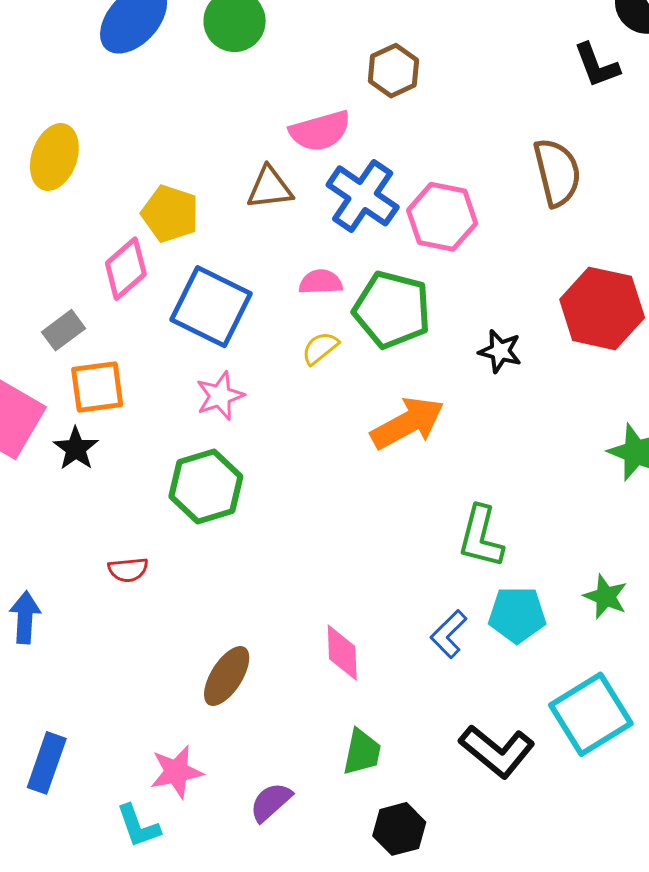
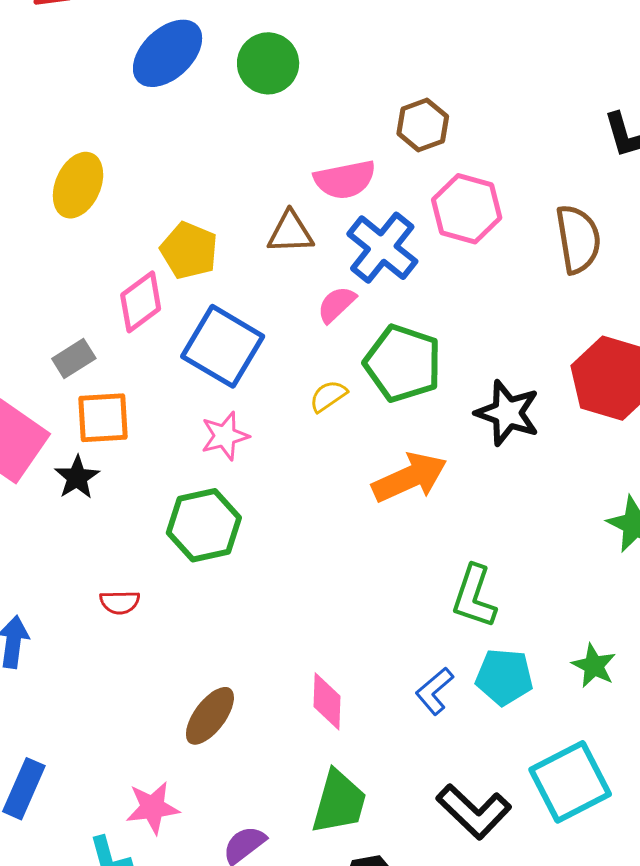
pink hexagon: (442, 217) -> (467, 209), moved
pink semicircle: (321, 282) -> (336, 304), moved, turned -45
black star: (500, 351) -> (508, 413), size x1.5
green trapezoid: (362, 752) -> (339, 802), size x1.4

